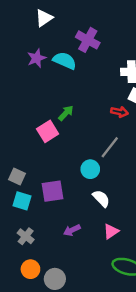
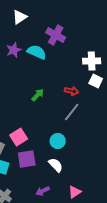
red arrow: (120, 112) -> (72, 91), moved
pink square: (48, 131) -> (19, 137), moved
gray line: (110, 147) -> (72, 112), moved
white semicircle: (101, 198) -> (56, 165), moved

